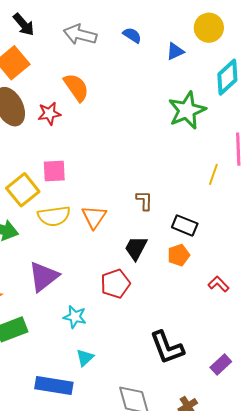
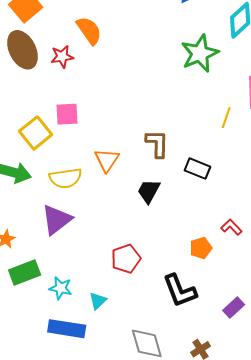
brown L-shape: (144, 201) -> (157, 144), size x1.4
yellow semicircle: (54, 216) -> (65, 178), moved
orange pentagon: (179, 255) -> (201, 248), moved
red pentagon: (115, 284) -> (126, 259), moved
cyan star: (75, 317) -> (61, 288), moved

